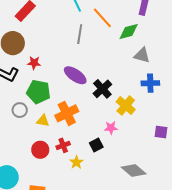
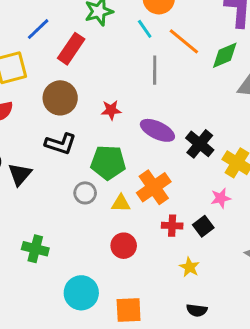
red star: (34, 63) -> (111, 110), moved
red cross: (63, 145) -> (172, 226), moved, turned 32
yellow star: (76, 162) -> (189, 267), moved

